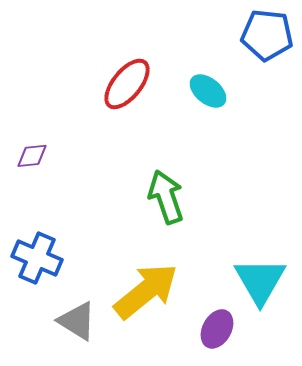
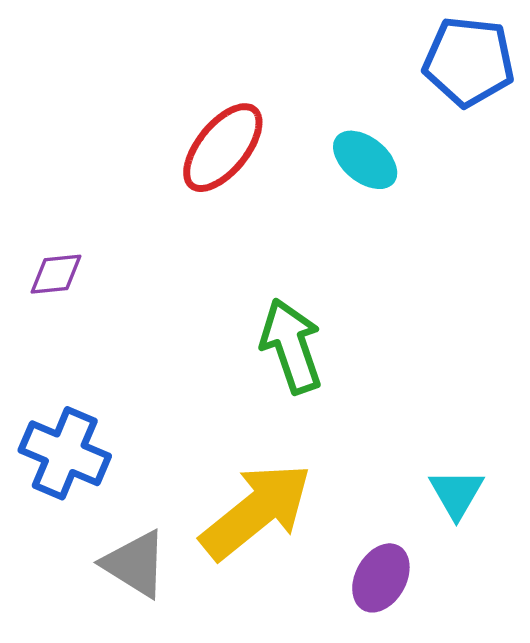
cyan triangle: (260, 281) -> (456, 494), size x0.6

